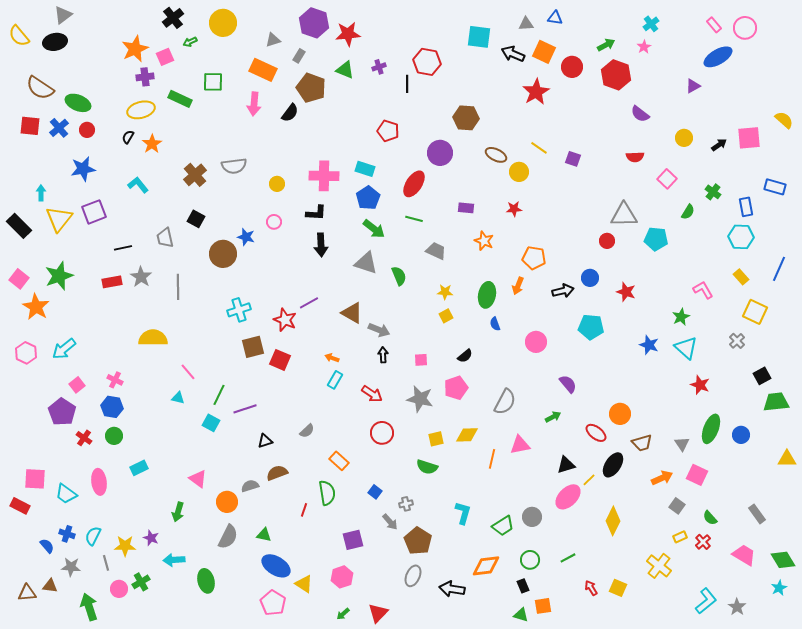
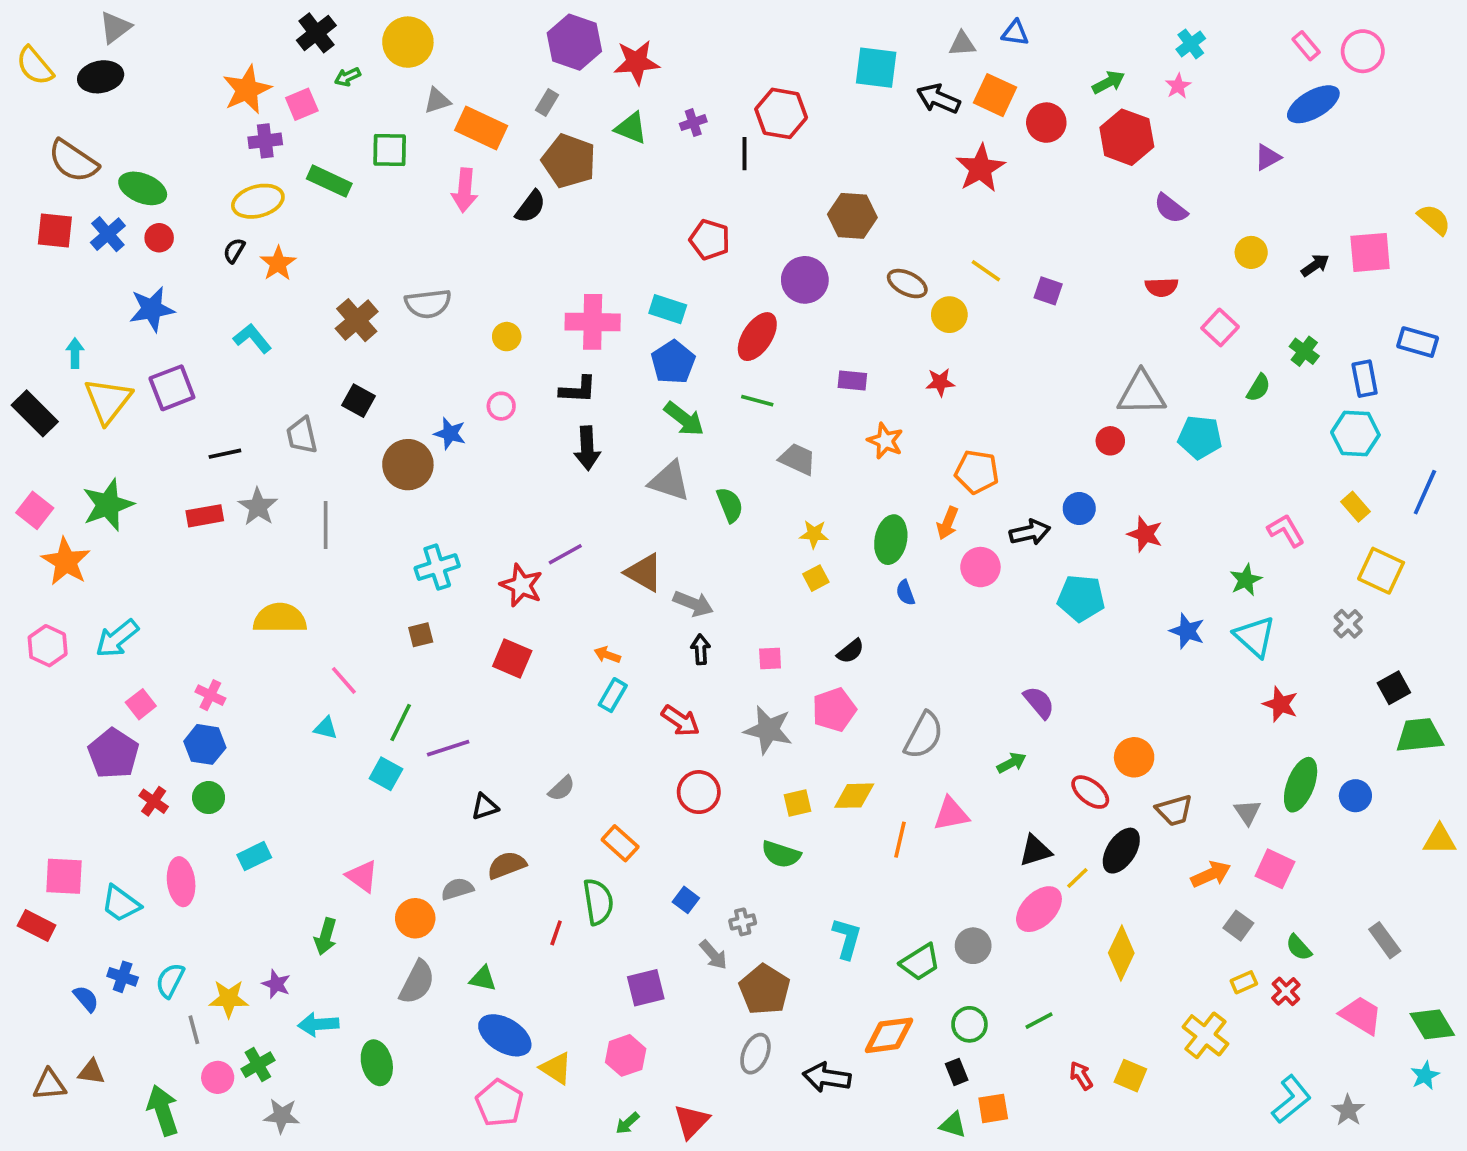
gray triangle: (273, 40) -> (437, 101), moved
pink circle: (536, 342) -> (980, 567), moved
brown square: (253, 347) -> (421, 635), moved, size x0.6
gray star: (71, 567) -> (282, 1116), moved

